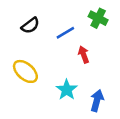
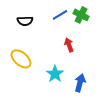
black semicircle: (30, 25) -> (25, 21), turned 35
blue line: (65, 33) -> (60, 15), moved

